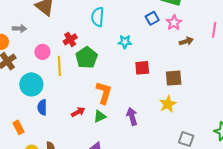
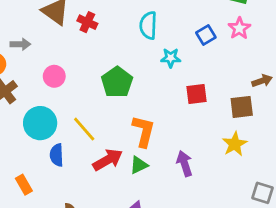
cyan semicircle: (98, 17) -> (148, 25), moved
blue square: (152, 18) -> (206, 35), moved
red cross: (70, 39) -> (87, 22), moved, turned -32
brown arrow: (186, 41) -> (262, 81), moved
yellow line: (59, 66) -> (84, 129), moved, turned -36
red arrow: (78, 112) -> (108, 160), size x1.5

